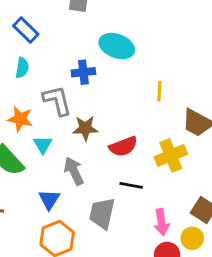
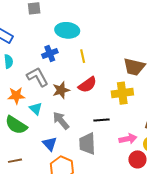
yellow line: (159, 91) -> (83, 56), moved
red semicircle: (123, 146) -> (87, 85), moved
yellow cross: (171, 155) -> (122, 93), turned 30
pink arrow: (161, 222) -> (128, 139), turned -78

